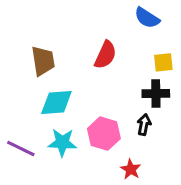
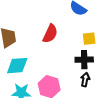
black arrow: (144, 125) -> (85, 80), moved

